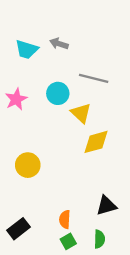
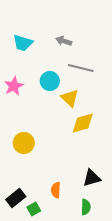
gray arrow: (59, 44) -> (64, 41), moved
green square: (68, 241) -> (34, 209), moved

